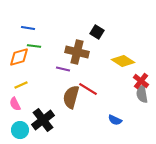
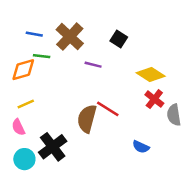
brown cross: (77, 52) -> (70, 37), moved, turned 30
purple line: (63, 69) -> (93, 65), moved
red cross: (141, 81) -> (154, 99), moved

